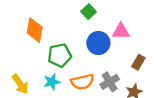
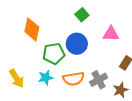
blue circle: (98, 43) -> (77, 44), moved

